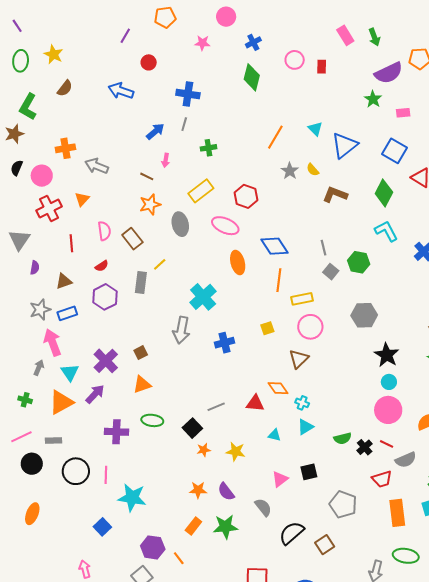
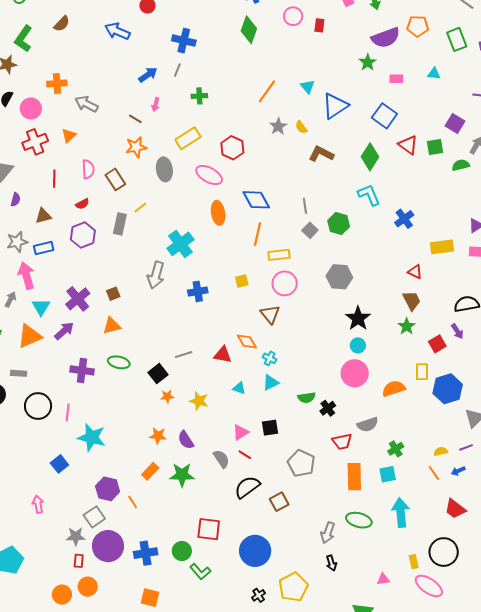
brown triangle: (299, 359) -> (270, 314), turned -30
red line: (387, 444) -> (245, 455), moved

